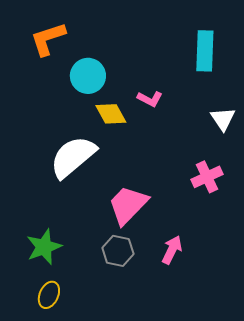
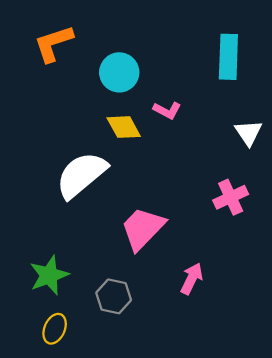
cyan circle: (88, 76) -> (119, 72), moved
gray hexagon: (118, 251) -> (114, 296), moved

